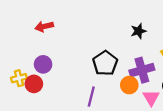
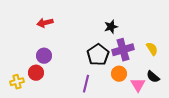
black star: (138, 31) -> (111, 27), moved
purple cross: (142, 70) -> (123, 50), moved
yellow cross: (19, 78) -> (17, 82), moved

